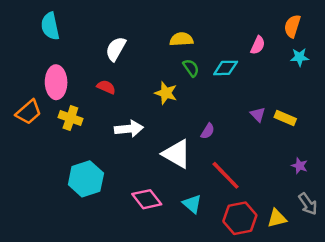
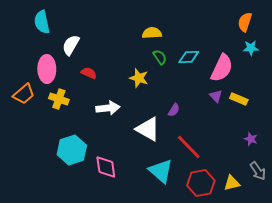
pink semicircle: (258, 45) -> (222, 68), moved, size x1.8
white semicircle: (116, 49) -> (71, 45), moved
pink diamond: (147, 199) -> (106, 167), moved, turned 30
cyan triangle: (192, 204) -> (161, 171), size x1.5

